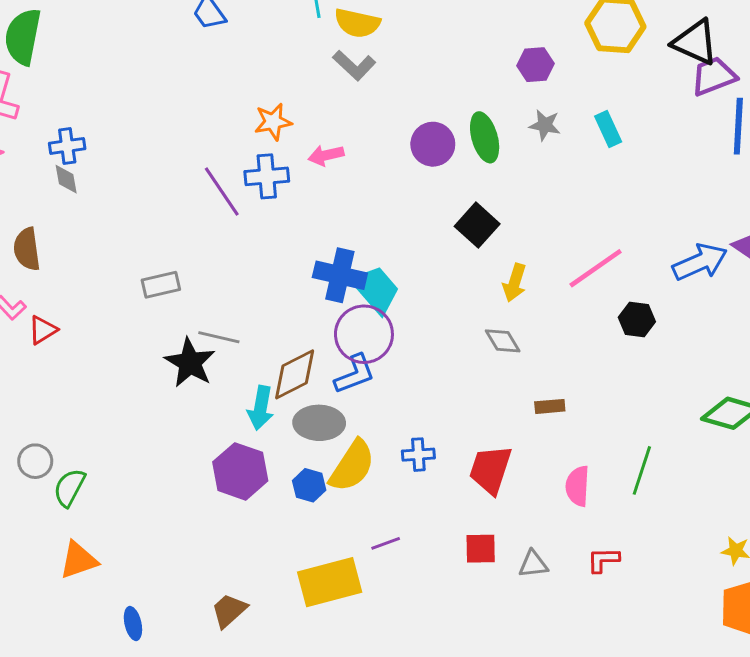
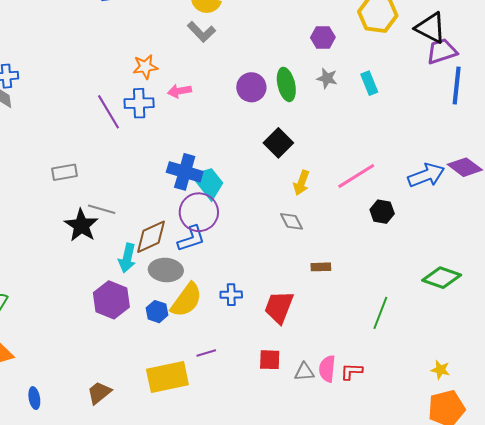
pink semicircle: (578, 486) -> (327, 369), moved

